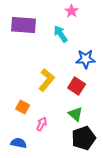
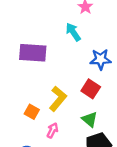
purple rectangle: (24, 25) -> (33, 53), moved
yellow L-shape: (47, 80) -> (58, 99), moved

